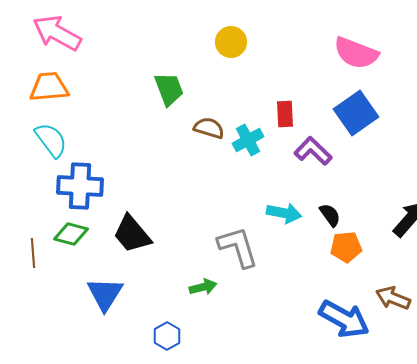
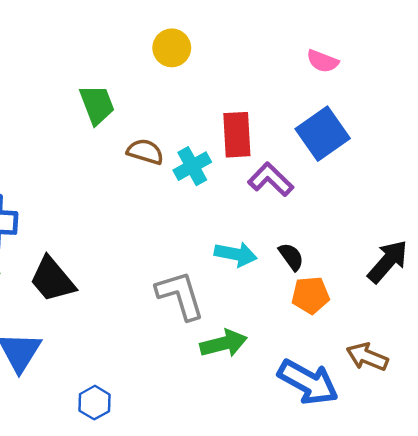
pink semicircle: (356, 53) -> (323, 61), size x0.6
red rectangle: (285, 114) -> (237, 135), size x1.4
green arrow: (203, 287) -> (224, 343), moved, size x1.4

